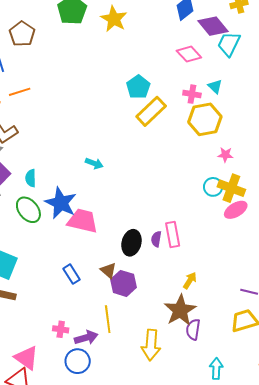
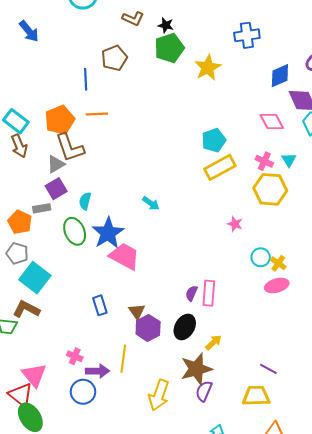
pink star: (225, 155) -> (235, 224), moved
yellow cross: (231, 188) -> (278, 263), size x0.6
black ellipse: (131, 243) -> (185, 327), moved

